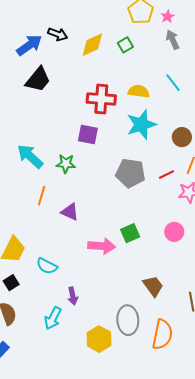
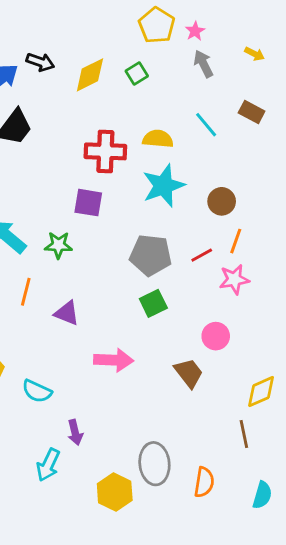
green square: (130, 233) -> (153, 303), moved
brown trapezoid: (153, 286) -> (189, 373), moved
orange semicircle: (162, 334) -> (204, 482), size x0.7

